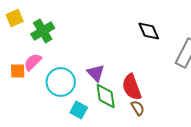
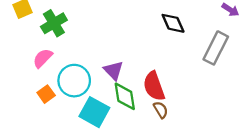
orange square: (18, 71) -> (46, 94), moved, turned -35
cyan square: (79, 110) -> (94, 112), size x1.5

